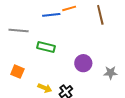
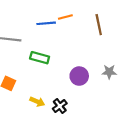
gray star: (110, 73) -> (109, 72), moved

